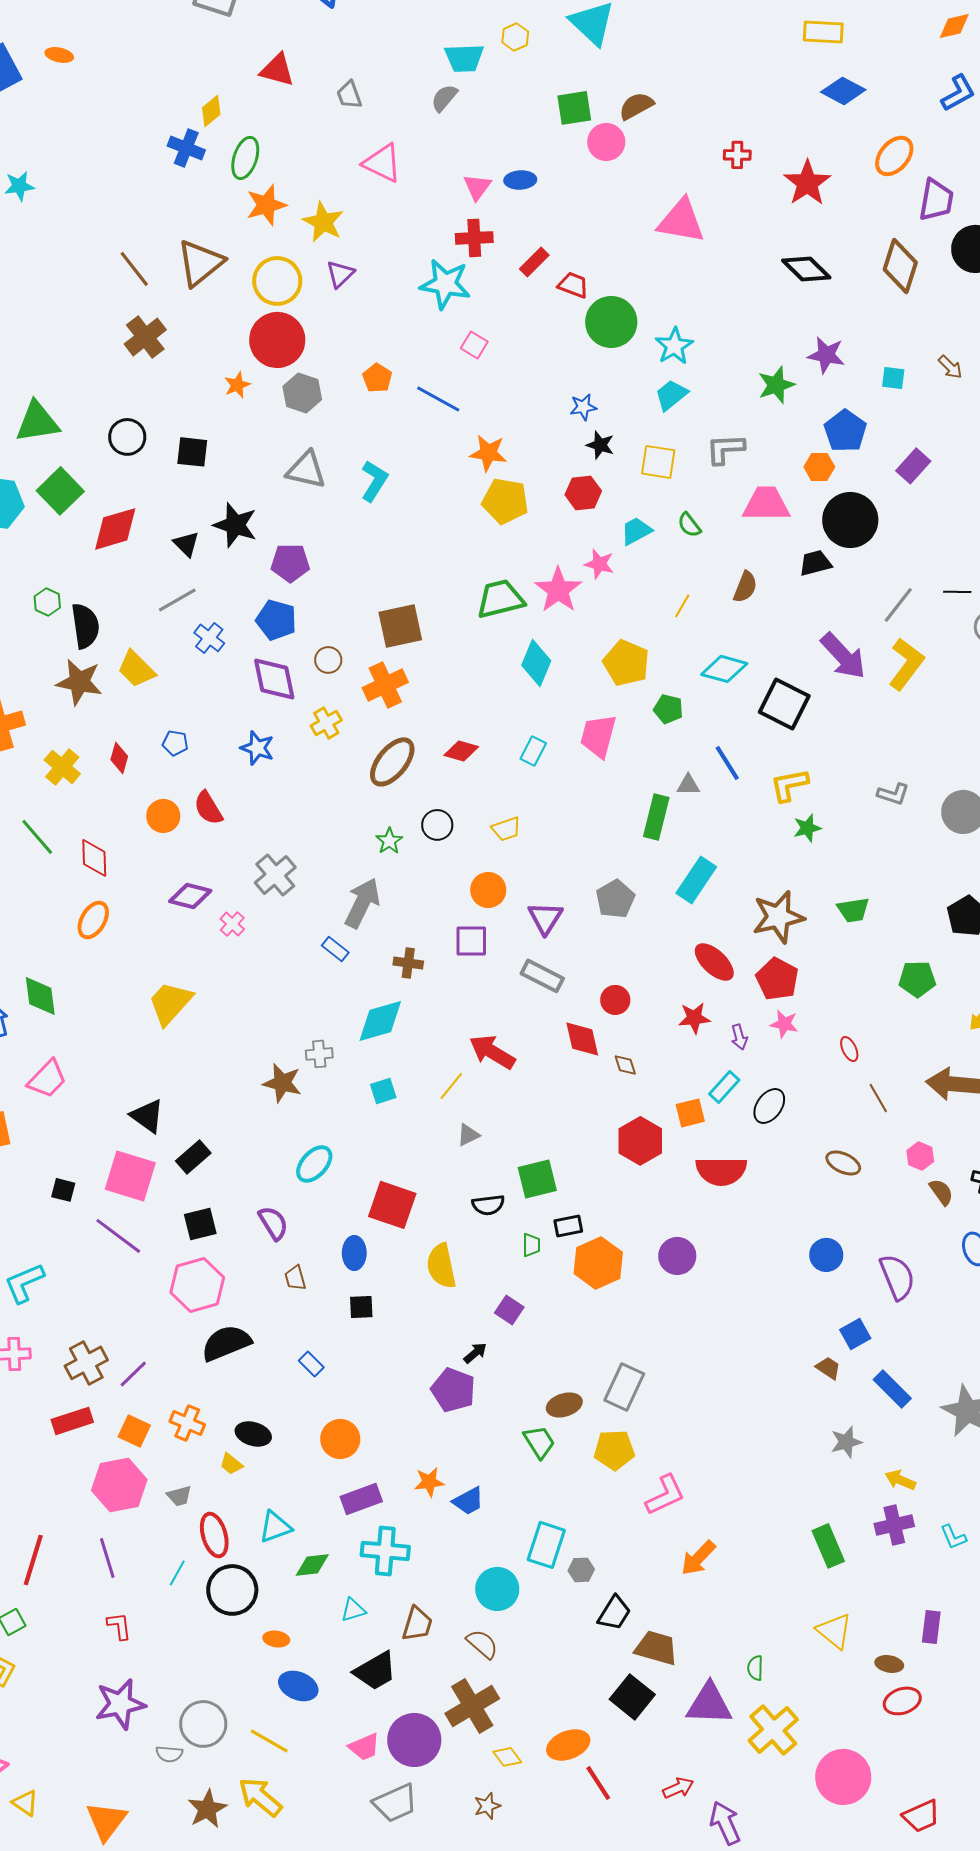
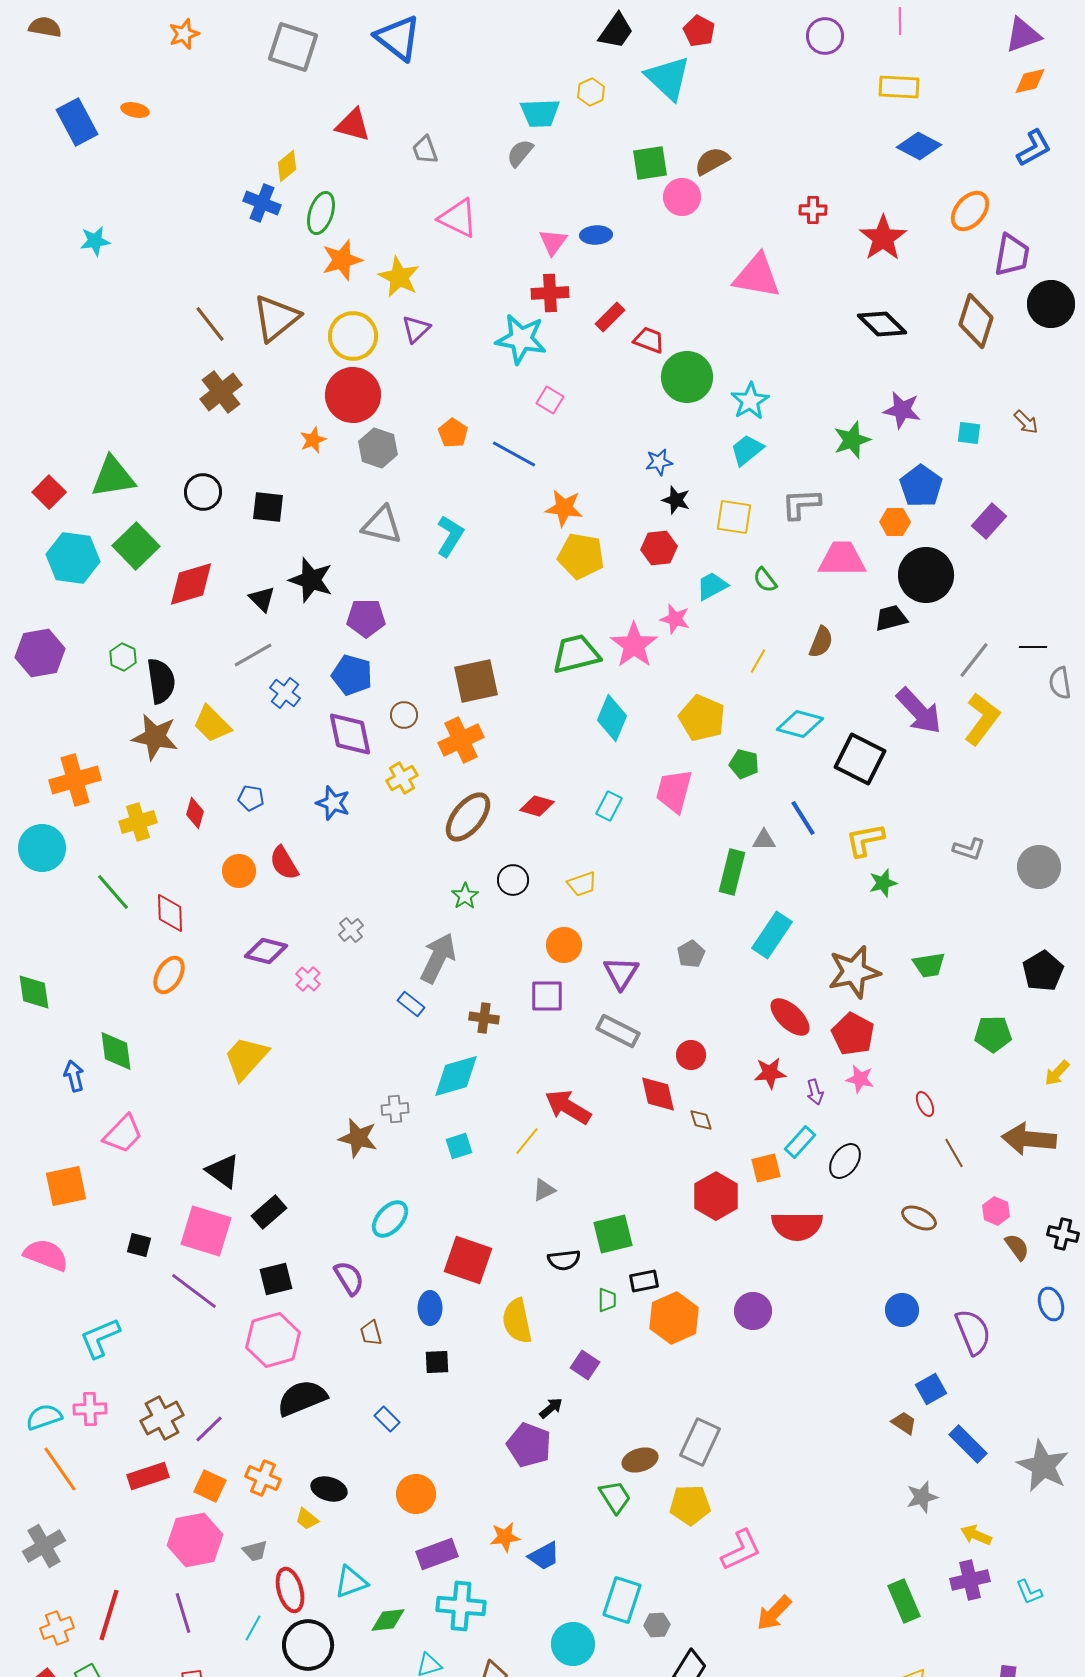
yellow cross: (62, 767) -> (138, 822), turned 33
gray cross: (275, 875) -> (351, 930), size x0.6
gray pentagon: (615, 899) -> (691, 954), size x0.7

